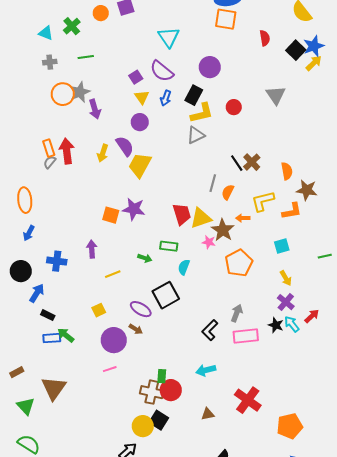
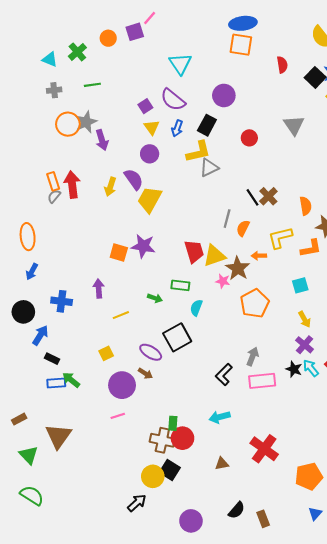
yellow L-shape: (202, 113) -> (198, 152), moved

